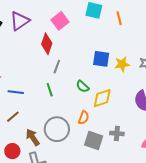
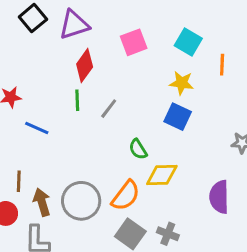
red diamond: (47, 44) -> (85, 66), moved
yellow star: (122, 64) -> (182, 83), moved
green line: (50, 90) -> (77, 100), moved
brown line: (13, 117) -> (19, 181), moved, turned -64
orange semicircle: (84, 118) -> (126, 196), size x1.5

